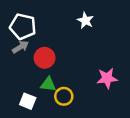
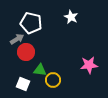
white pentagon: (23, 26) -> (31, 23), moved
red circle: (45, 58) -> (26, 52), moved

